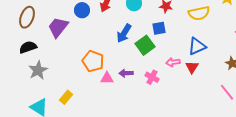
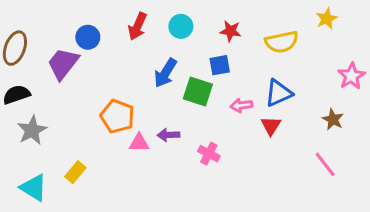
blue circle: (82, 10) -> (88, 37), moved
green square: (145, 45) -> (198, 92), turned -36
pink arrow: (173, 62) -> (241, 105), moved
pink cross: (152, 77) -> (209, 154), moved

